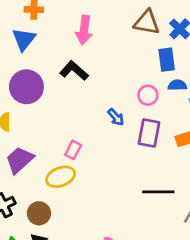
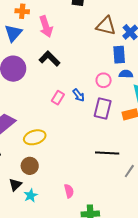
pink arrow: (84, 30) -> (46, 27), moved, turned -30
pink rectangle: (73, 150) -> (58, 98), moved
brown circle: (39, 213) -> (30, 166), moved

